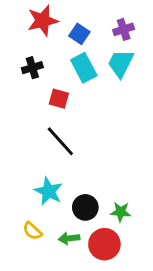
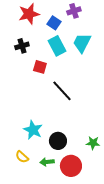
purple cross: (124, 29) -> (74, 11), moved
black line: (60, 141) -> (62, 91), moved
green star: (121, 212) -> (93, 143), moved

